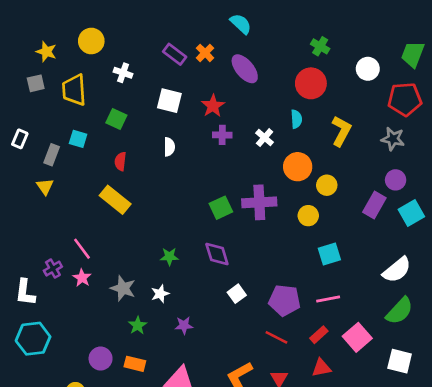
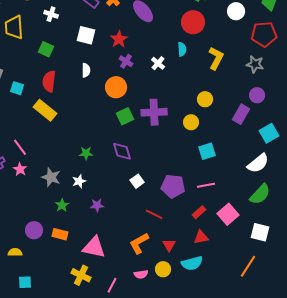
purple cross: (222, 135) -> (126, 61), turned 32
cyan square: (78, 139) -> (17, 88), moved
red semicircle: (120, 161) -> (49, 81), size x1.5
orange circle: (298, 167) -> (116, 87), moved
cyan square: (411, 213) -> (269, 133), moved
red line: (276, 337) -> (154, 214), moved

